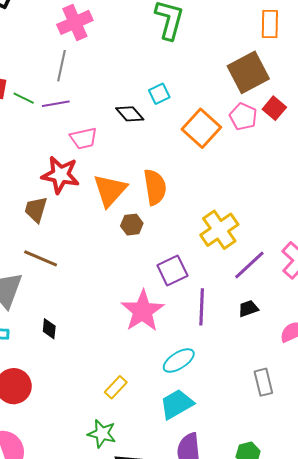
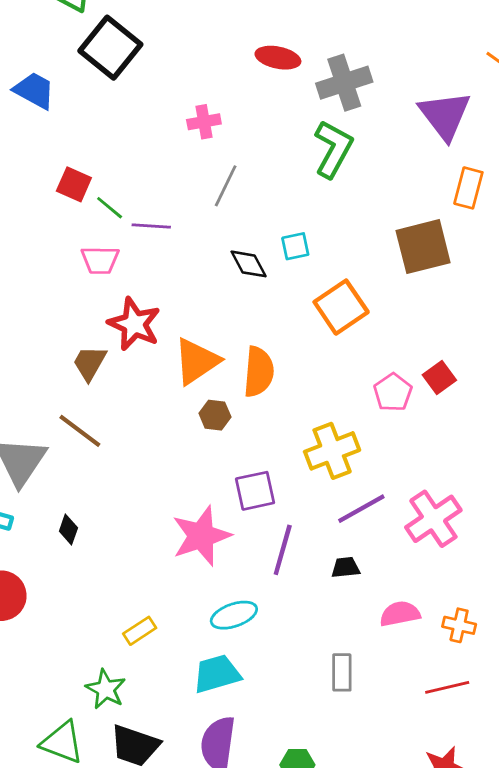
pink cross: (75, 22) -> (204, 122), size x0.7
gray line: (62, 66) -> (226, 186), moved
red square: (274, 108) -> (439, 377), moved
pink pentagon: (243, 116) -> (393, 392), moved
pink trapezoid: (84, 138) -> (100, 260), moved

